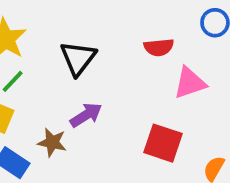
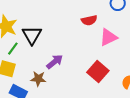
black triangle: (78, 58) -> (32, 35), moved
red square: (163, 143) -> (98, 72), turned 30

